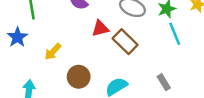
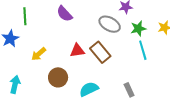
red triangle: (100, 28) -> (77, 51), moved

